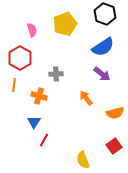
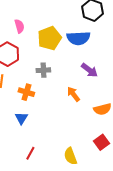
yellow pentagon: (65, 24) -> (49, 38), moved
blue semicircle: (103, 47) -> (78, 38), moved, turned 30
red line: (44, 140) -> (30, 153), moved

